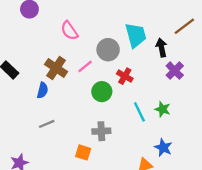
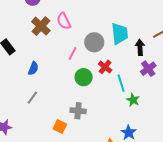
pink line: (85, 66) -> (73, 54), turned -32
brown cross: (56, 68) -> (41, 26), moved
cyan line: (139, 112) -> (121, 83), moved
gray line: (47, 124) -> (32, 98), turned -40

